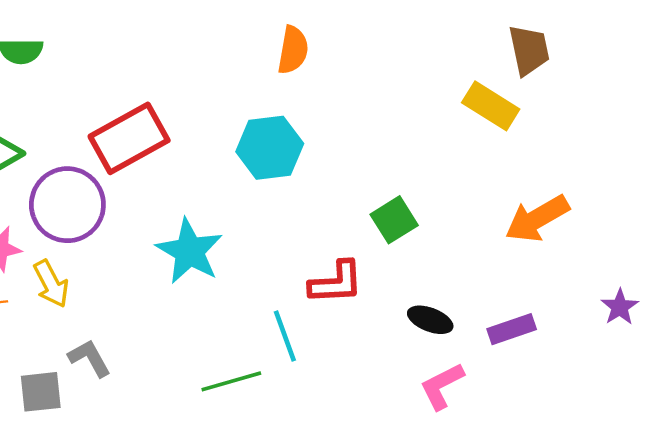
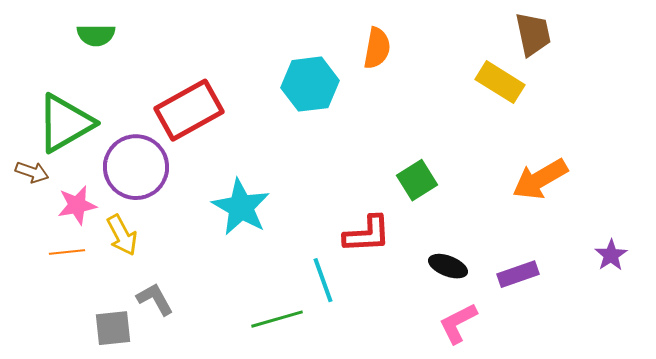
orange semicircle: (293, 50) -> (377, 48), moved
cyan hexagon: (270, 148) -> (310, 84), moved

